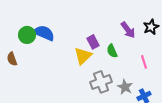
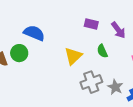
green circle: (27, 35) -> (19, 53), moved
purple rectangle: (93, 42) -> (91, 24), moved, turned -48

